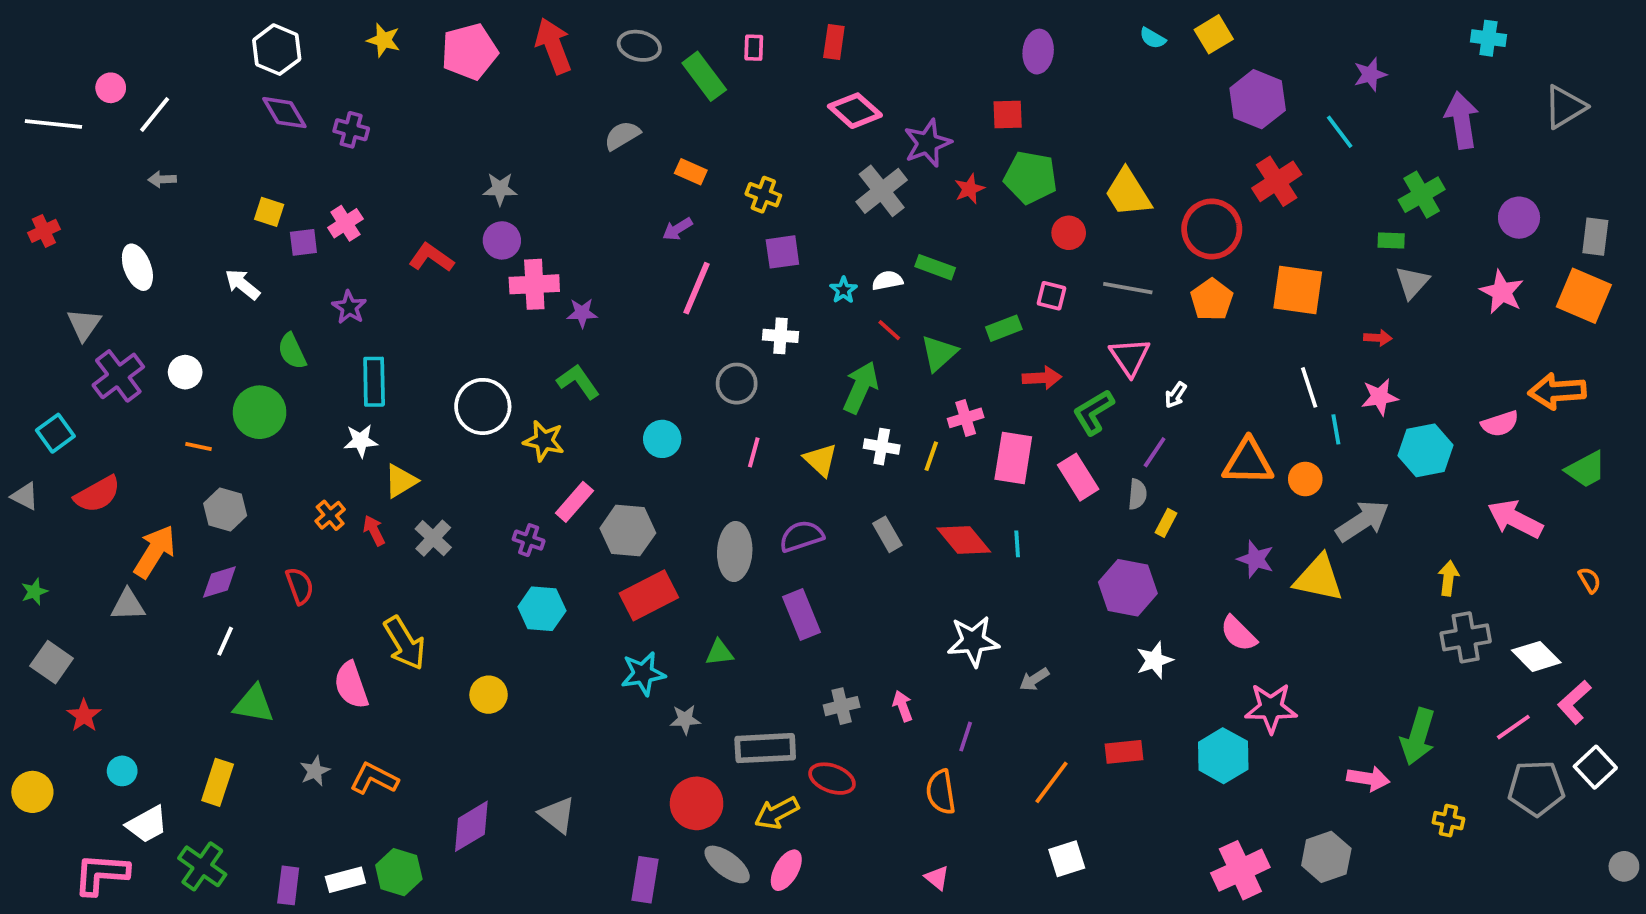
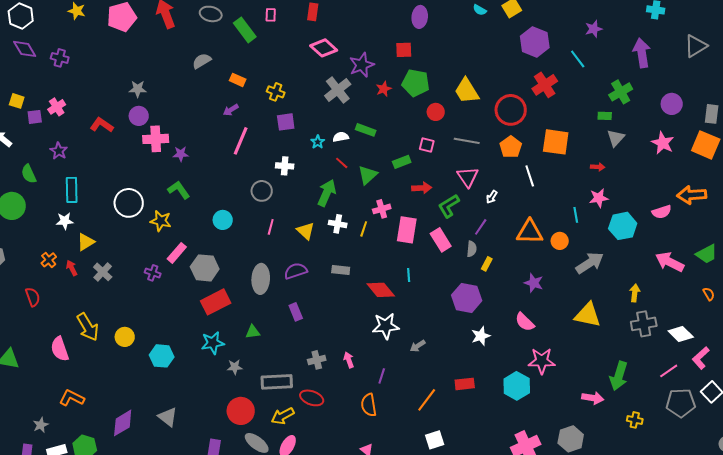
white line: (1309, 387) -> (530, 176), moved
green trapezoid: (1586, 469) -> (707, 254), moved
gray rectangle: (887, 534) -> (341, 270), turned -54
red diamond: (964, 540) -> (381, 290), moved
yellow triangle: (1319, 578) -> (588, 315), moved
cyan hexagon: (542, 609) -> (162, 356), moved
purple rectangle: (801, 614) -> (296, 312), size x0.7
yellow circle: (489, 695) -> (125, 337), moved
gray star: (315, 771) -> (41, 425), moved

